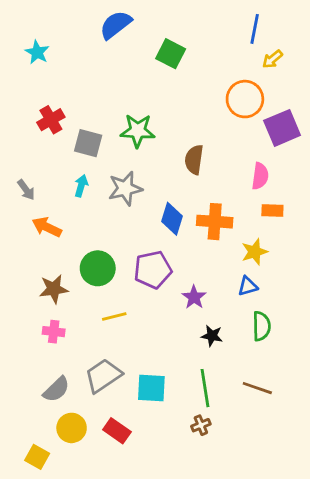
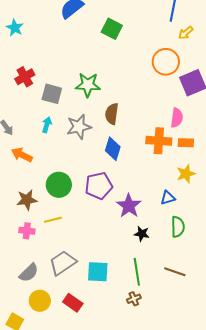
brown semicircle: (194, 160) -> (112, 114), moved
orange cross: (215, 222) -> (159, 141), moved
yellow star: (255, 252) -> (186, 174), moved
purple star: (194, 297) -> (129, 206), size x1.4
yellow line: (114, 316) -> (53, 220), moved

